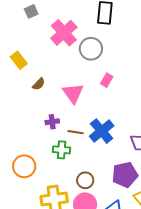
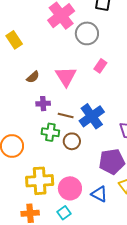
brown semicircle: (39, 84) -> (33, 77), moved
brown circle: (85, 180) -> (72, 141), moved

